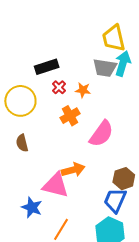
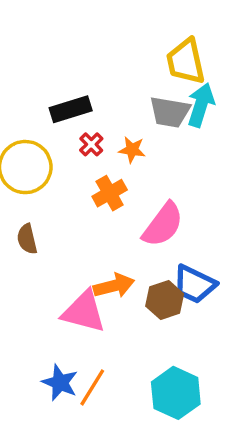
brown hexagon: (124, 179) -> (165, 300), moved
blue trapezoid: (115, 200) -> (194, 284), moved, turned -88
blue star: (32, 207) -> (60, 383), moved

